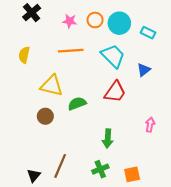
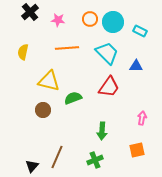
pink star: (70, 21) -> (58, 20), moved
blue triangle: (144, 70) -> (136, 66), turned 40
orange square: (132, 174) -> (137, 150), moved

